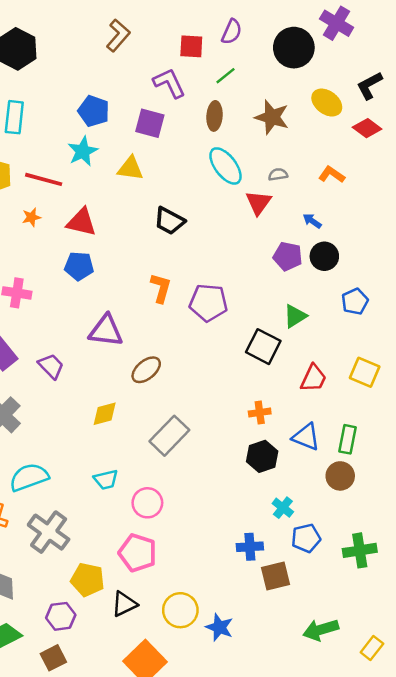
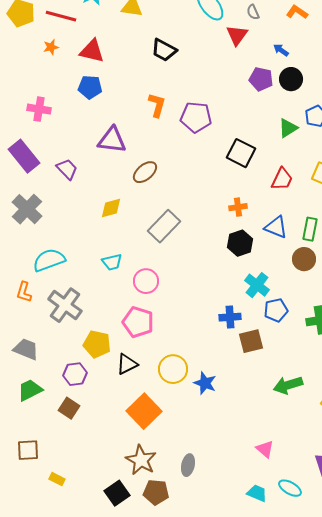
gray semicircle: (278, 175) -> (253, 12), turned -105
green triangle: (295, 316) -> (288, 128), moved
cyan cross: (283, 508) -> (257, 285), size x1.4
brown square: (53, 658) -> (69, 408), turned -30

